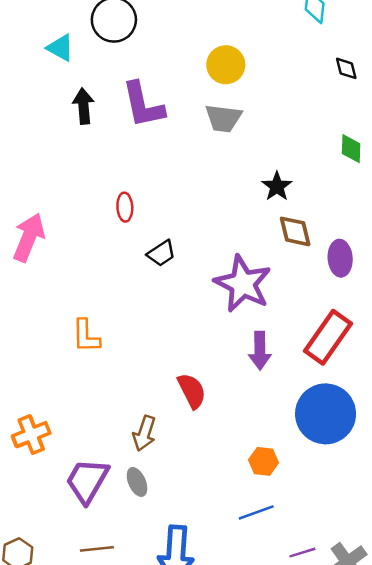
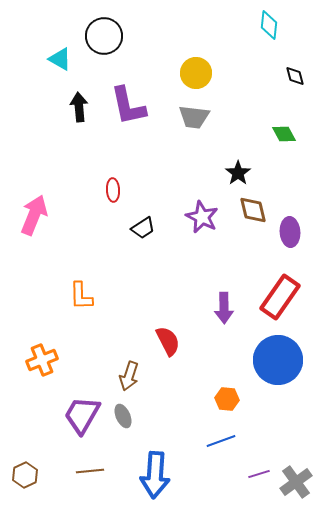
green diamond: (351, 149) -> (284, 134), moved, turned -30
purple star: (243, 284) -> (202, 217), moved, size x0.7
orange cross: (31, 435) -> (42, 360), moved

